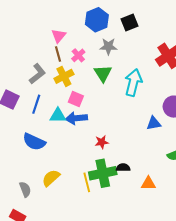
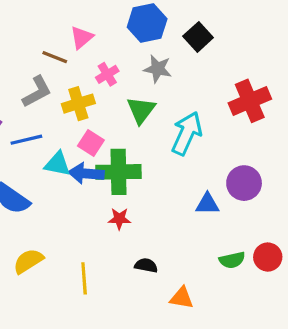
black square: (130, 23) -> (198, 37), turned -30
brown line: (58, 54) -> (55, 57), moved, turned -63
blue line: (36, 104) -> (26, 140), turned 48
green cross: (103, 173) -> (119, 172), moved

